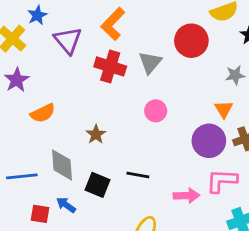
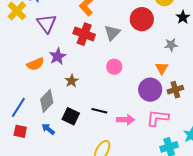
purple triangle: (68, 40) -> (47, 23), moved
purple star: (17, 80) -> (58, 56), moved
gray diamond: (62, 165) -> (47, 101), turned 45
blue line: (22, 176) -> (18, 107), turned -55
pink arrow: (186, 196) -> (126, 120), moved
red square: (40, 214) -> (20, 131), moved

